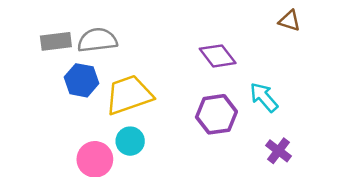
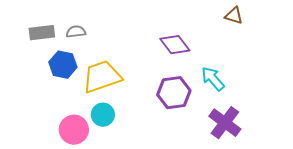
gray semicircle: (97, 40) -> (76, 32), size x0.6
purple cross: (279, 151) -> (225, 123), size x1.5

